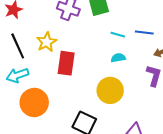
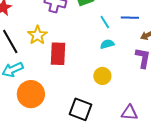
cyan line: (118, 35) -> (105, 22), turned 48
yellow circle: (110, 90) -> (102, 76), size x0.7

